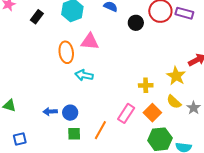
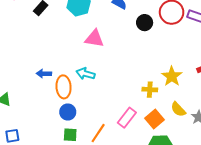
orange ellipse: (66, 52) -> (64, 87), moved
yellow star: (176, 76) -> (172, 76), moved
blue arrow: (50, 112) -> (44, 74), moved

